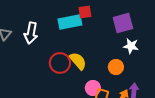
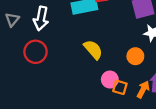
red circle: (60, 63) -> (36, 52), moved

